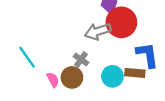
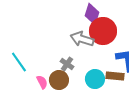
gray arrow: (98, 31) -> (82, 39), turned 35

